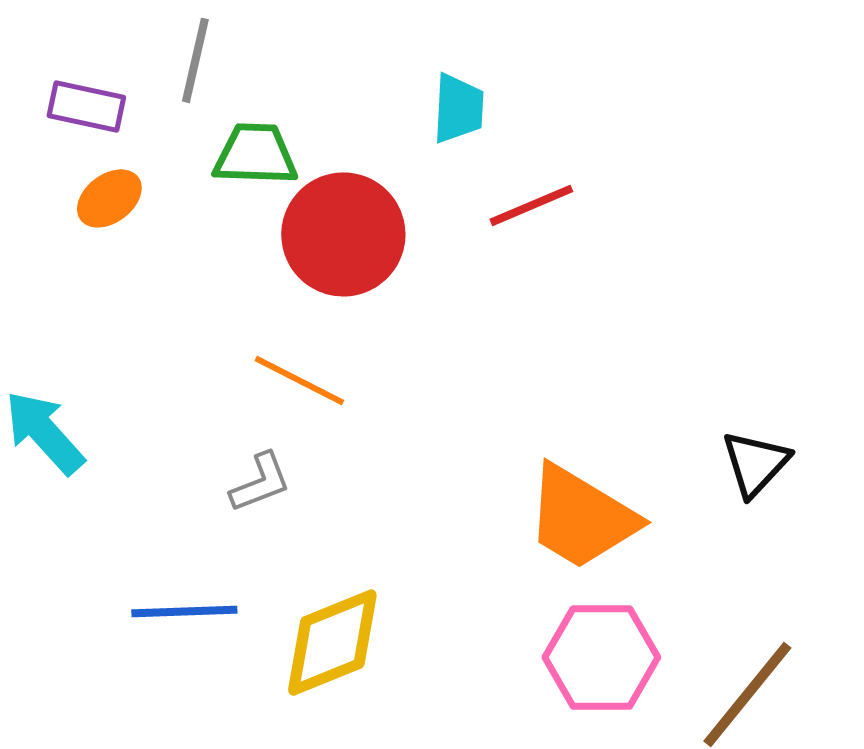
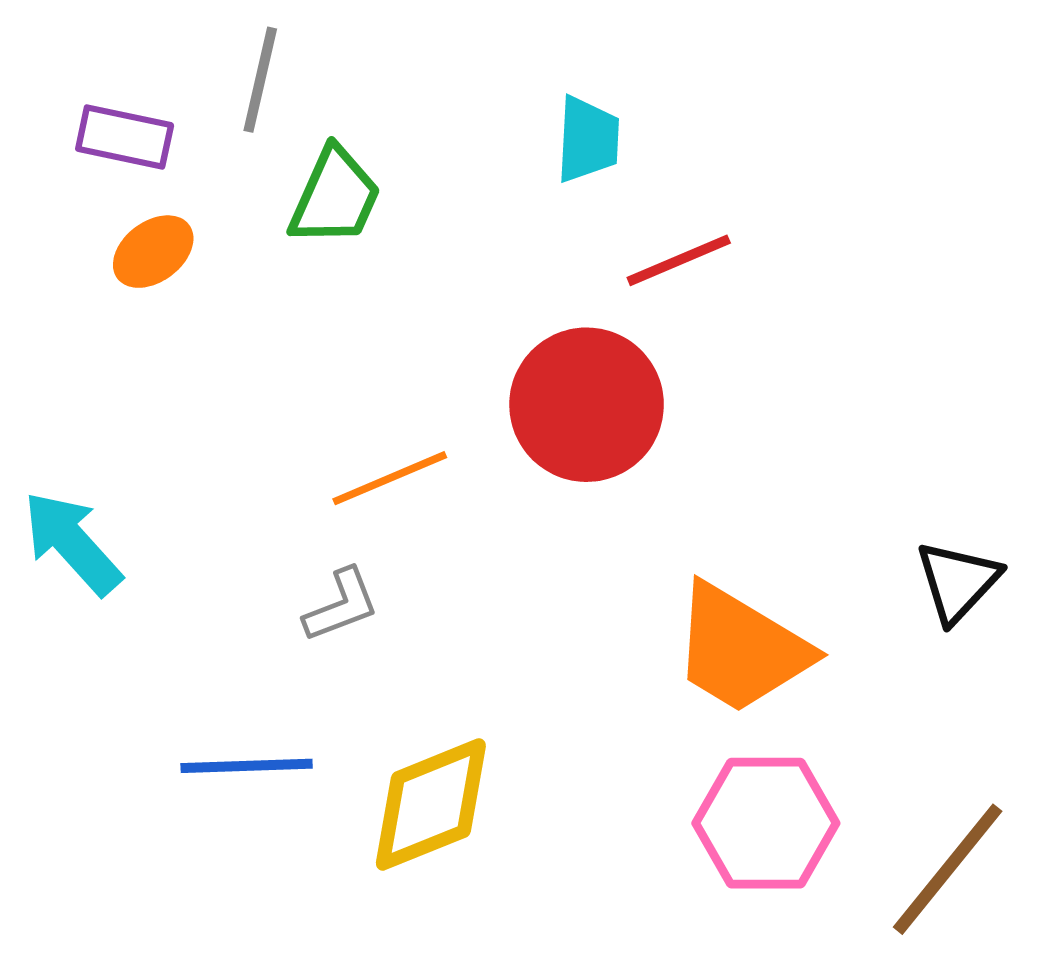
green trapezoid: (255, 154) -> (335, 197), turned 112
red circle: (343, 234) -> (587, 405), moved
orange line: (299, 380) -> (390, 478), turned -50

